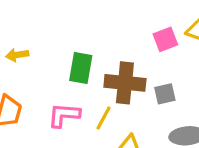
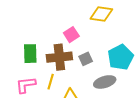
pink square: (165, 39) -> (71, 35), moved

